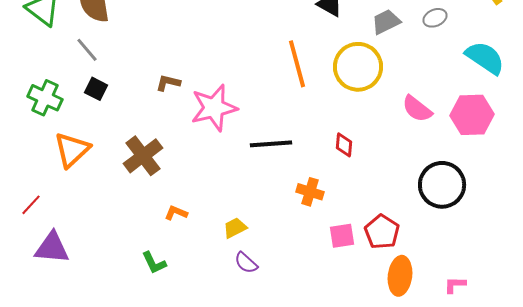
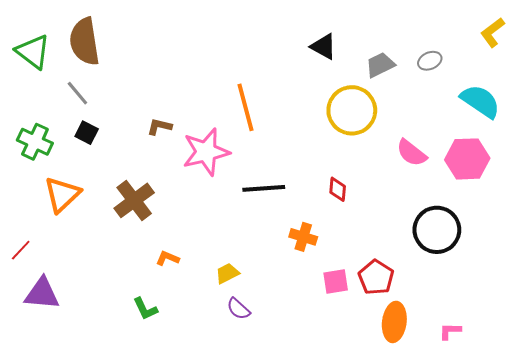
orange line: (297, 64) -> (245, 107), moved

